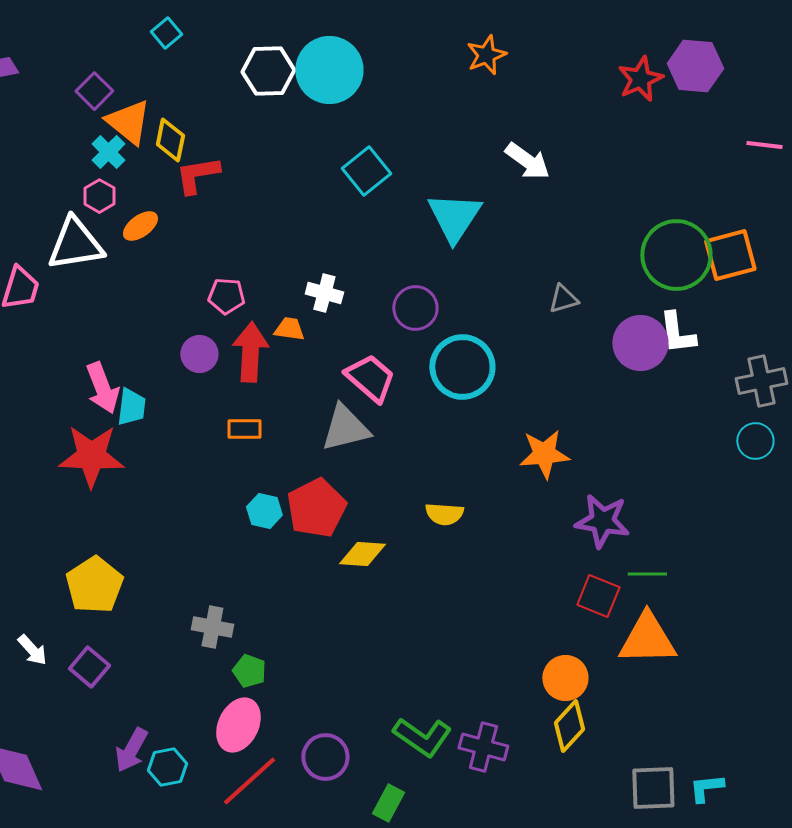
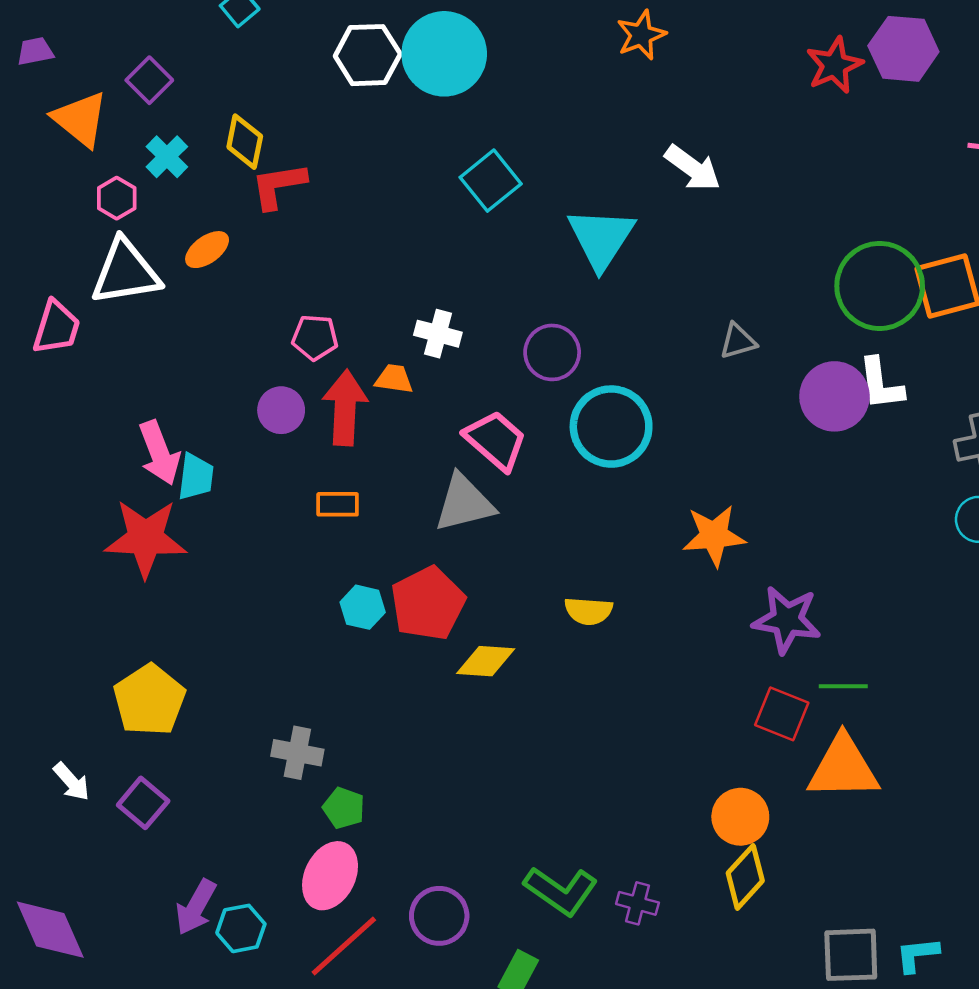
orange triangle: (128, 122) -> (80, 119), moved
pink hexagon: (99, 196) -> (117, 198), moved
purple cross: (483, 747) -> (637, 903), size x0.7

